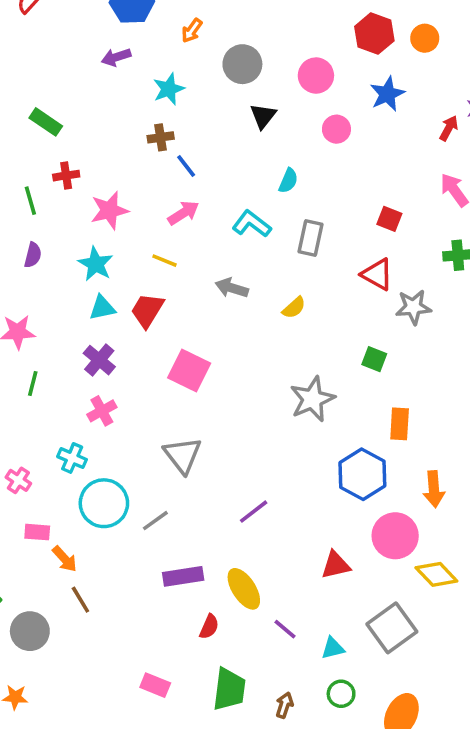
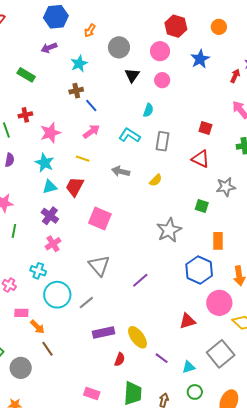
red hexagon: (374, 34) -> (176, 26), moved
green rectangle: (46, 122) -> (26, 75), moved
pink circle: (336, 129) -> (162, 80), moved
gray star: (413, 307) -> (226, 187), moved
purple line: (254, 512) -> (140, 280), moved

